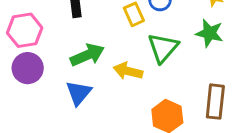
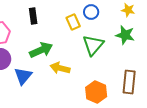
yellow arrow: (128, 71) -> (60, 68), moved
blue triangle: (79, 93) -> (23, 76), moved

